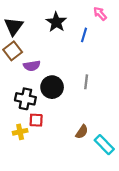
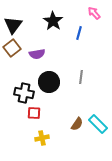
purple semicircle: (32, 66) -> (37, 54), moved
yellow cross: (20, 132) -> (42, 138), moved
cyan rectangle: (104, 145) -> (98, 124), moved

